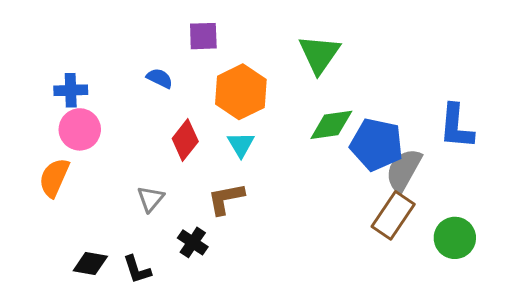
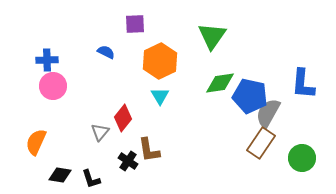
red diamond: (185, 140) -> (123, 118), moved
orange semicircle: (54, 178) -> (36, 142), moved
brown L-shape: (226, 199) -> (149, 150), moved, turned -88

